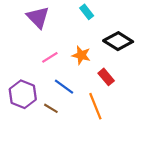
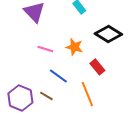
pink line: (50, 57) -> (45, 49), turned 49
purple hexagon: (23, 94) -> (20, 98), moved

